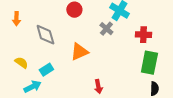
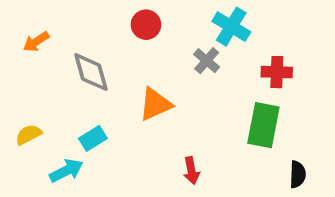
orange arrow: (16, 19) -> (36, 42), turned 56
yellow semicircle: (21, 63) -> (28, 135), moved, turned -64
green rectangle: (149, 63) -> (263, 125), moved

